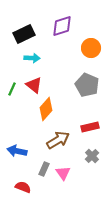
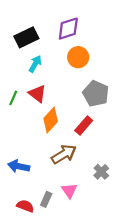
orange circle: (91, 48) -> (78, 57), moved
cyan arrow: (32, 58) -> (35, 64), turned -63
red rectangle: (90, 127) -> (84, 126), moved, turned -36
gray rectangle: (44, 169) -> (46, 199), moved

